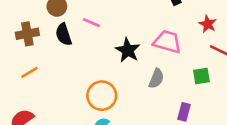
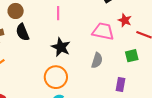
pink line: (91, 23) -> (58, 13), moved, turned 72
red star: (208, 24) -> (125, 20), moved
black star: (128, 50) -> (61, 47), moved

